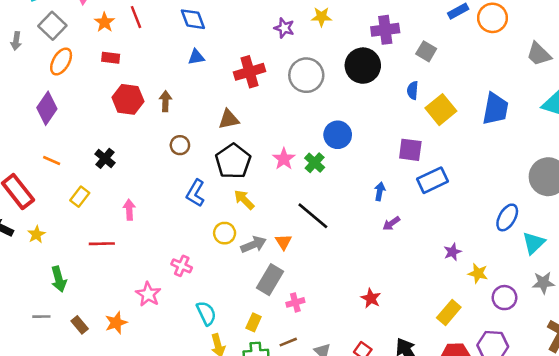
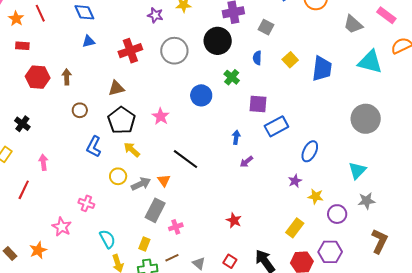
yellow square: (441, 110) -> (290, 60), moved, size x0.7
green cross: (315, 163) -> (232, 77), moved
blue ellipse: (507, 217) -> (310, 151), moved
red line: (102, 244) -> (24, 190), turned -60

